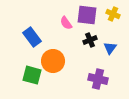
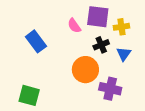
yellow cross: (113, 14) -> (121, 27), moved, turned -32
orange circle: (53, 61) -> (85, 70), moved
green square: (32, 75) -> (29, 95), moved

